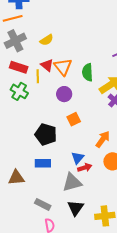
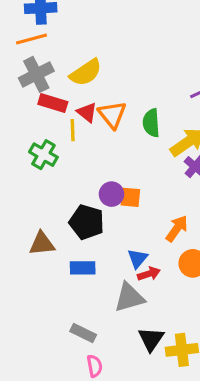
yellow semicircle: (47, 40) -> (86, 73), size x1.5
red rectangle: (19, 67) -> (53, 103), moved
purple circle: (64, 94) -> (111, 194), moved
orange square: (74, 119) -> (130, 197), turned 32
brown triangle: (16, 178) -> (42, 244), moved
black triangle: (76, 208) -> (151, 339), moved

